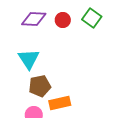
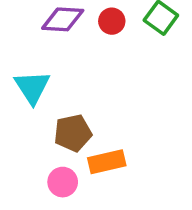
cyan triangle: (29, 59) -> (32, 87), moved

